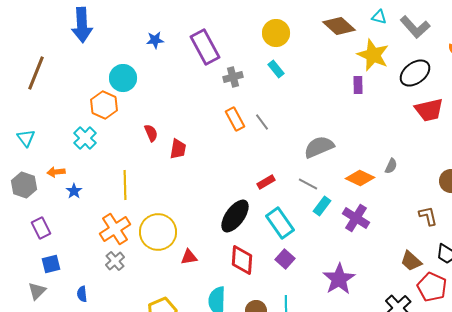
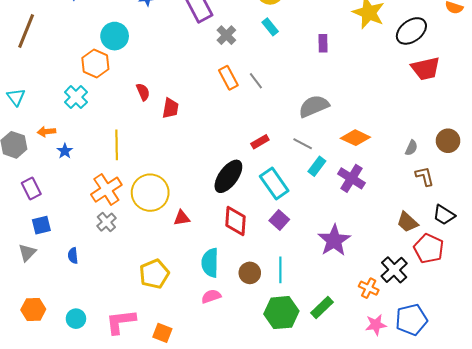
gray cross: (233, 77) -> (226, 35), turned -30
purple rectangle: (358, 85) -> (323, 43), moved
gray semicircle: (391, 166) -> (411, 148), moved

